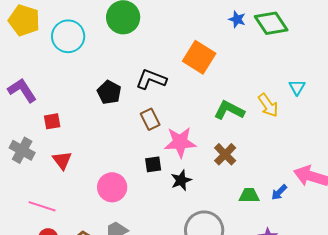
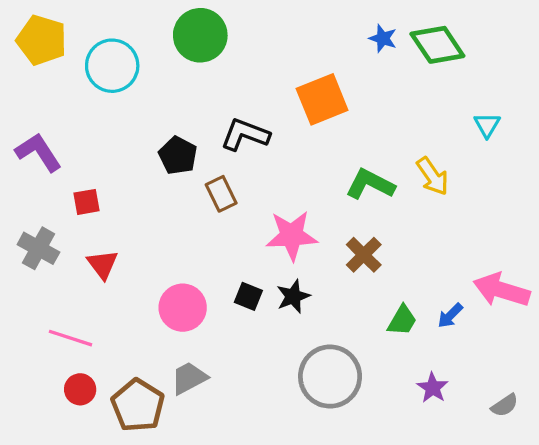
orange square: (199, 57) -> (322, 99), turned 36
cyan triangle: (297, 87) -> (487, 125), moved
brown rectangle: (150, 119) -> (221, 194), moved
black square: (153, 164) -> (248, 296), moved, turned 30
green trapezoid: (249, 195) -> (402, 320), turned 120

